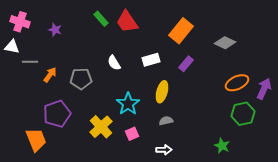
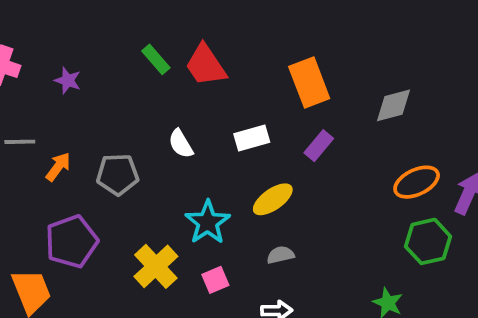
orange rectangle: (181, 31) -> (309, 82), turned -60
gray diamond: (225, 43) -> (394, 105), turned -40
yellow ellipse: (162, 92) -> (273, 199), turned 40

